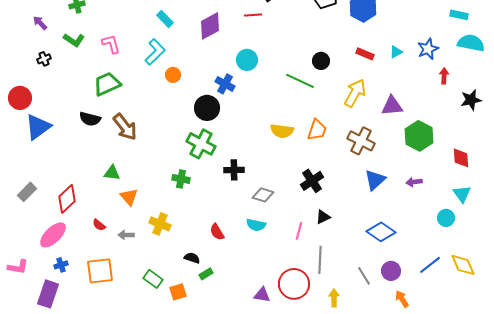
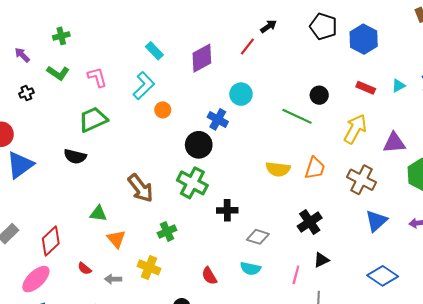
red line: (253, 15) -> (247, 47), turned -48
brown arrow: (125, 127) -> (141, 188), moved
green cross: (181, 179) -> (167, 231), moved, turned -36

